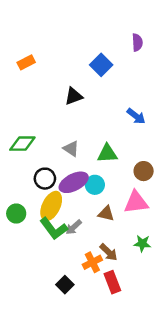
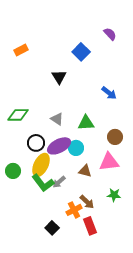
purple semicircle: (137, 42) -> (110, 34), turned -40
black triangle: (74, 96) -> (59, 77), turned -42

